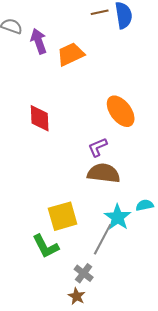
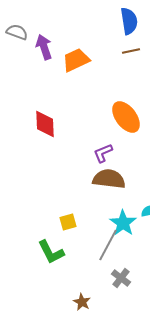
brown line: (100, 12) -> (131, 51), moved
yellow square: (63, 216) -> (68, 222), size x0.6
gray cross: (84, 273) -> (121, 278), moved

